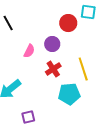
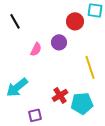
red cross: (53, 69) -> (60, 95), moved
cyan pentagon: (69, 94) -> (82, 103), moved

